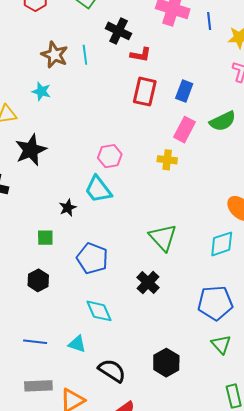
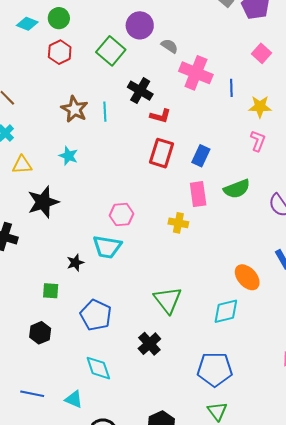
cyan star: (41, 91) -> (68, 156), moved
pink rectangle: (185, 130) -> (198, 194), turned -40
cyan trapezoid: (98, 189) -> (107, 247), turned -48

